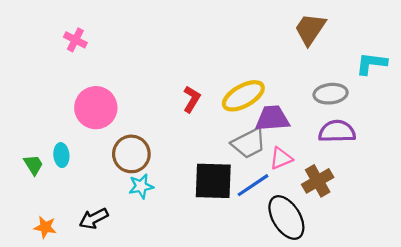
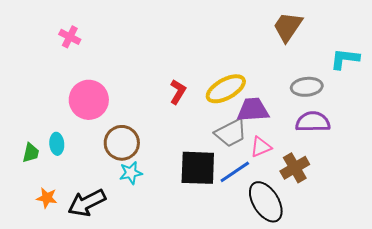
green trapezoid: (33, 165) -> (31, 153), turned 45
black arrow: (94, 219) -> (87, 203), size x1.4
orange star: (45, 227) -> (47, 198), moved

